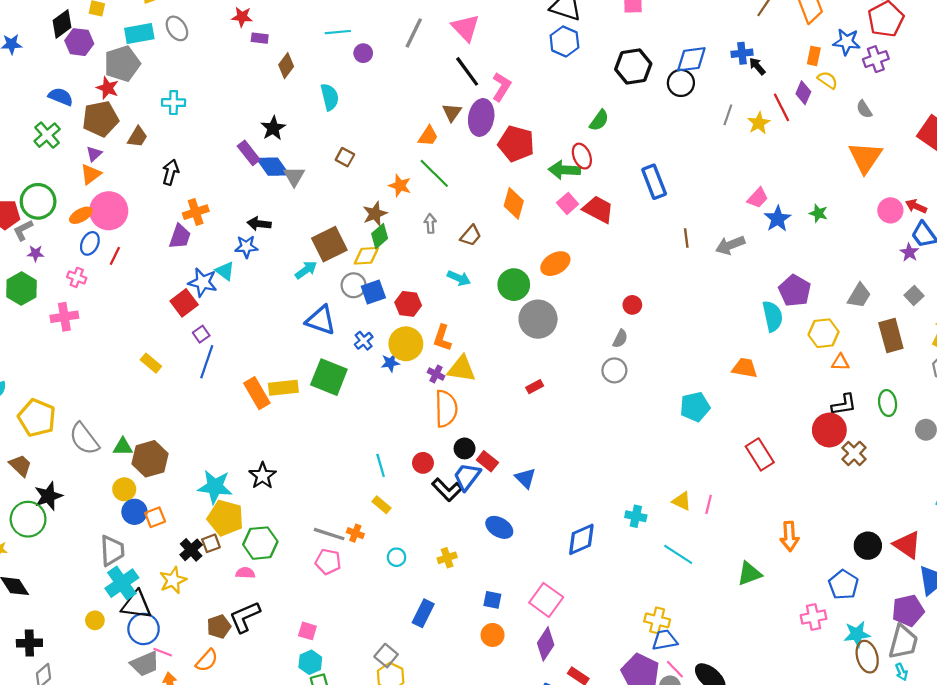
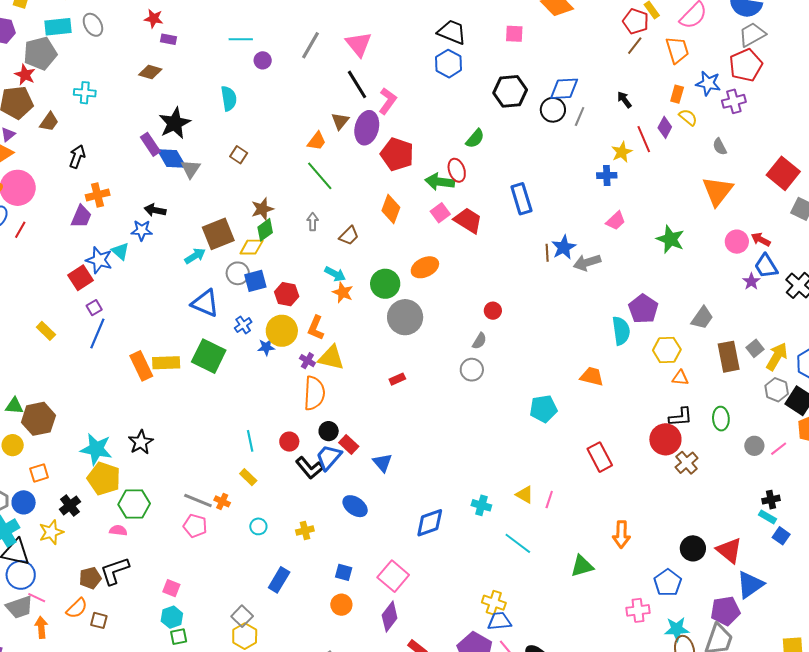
blue cross: (742, 53) -> (607, 175), moved
brown diamond: (286, 66) -> (150, 72), moved, turned 65
gray line: (728, 115) -> (580, 117), moved
black star: (273, 128) -> (175, 123), size x1.4
orange star: (400, 186) -> (343, 292), moved
green star: (818, 213) -> (670, 239), size x1.6
blue star: (778, 219) -> (564, 247), moved
gray square: (914, 296) -> (755, 348), moved
blue circle: (134, 512) -> (24, 502), moved
brown square: (211, 543) -> (99, 620), moved, turned 30

